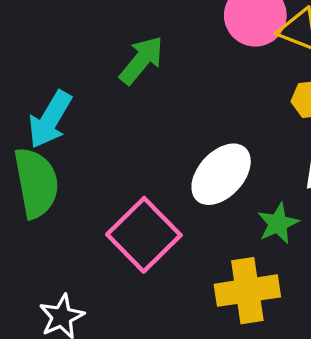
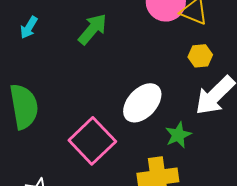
cyan arrow: (50, 120) -> (29, 27), moved, size x0.6

